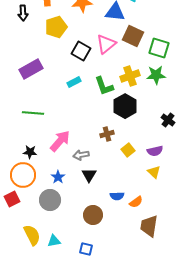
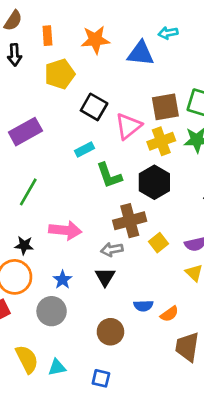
brown square: (133, 36) -> (165, 107), moved, turned -35
pink triangle: (106, 44) -> (128, 126), moved
green L-shape: (104, 86) -> (109, 175), moved
green line: (33, 113) -> (28, 192), turned -65
brown cross: (107, 134) -> (130, 221), size x1.6
pink arrow: (60, 141) -> (65, 230), turned 55
gray arrow: (81, 155) -> (112, 249), moved

